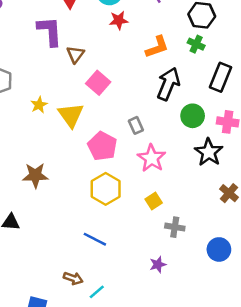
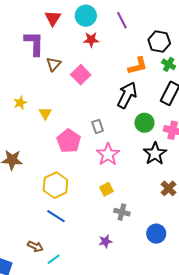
green cross: (196, 44) -> (169, 64), moved
orange L-shape: (157, 47) -> (138, 66), moved
pink square: (98, 83) -> (81, 75), moved
yellow triangle: (71, 115) -> (45, 113), size x0.6
yellow hexagon: (106, 189) -> (55, 185), moved

